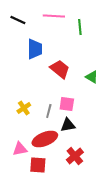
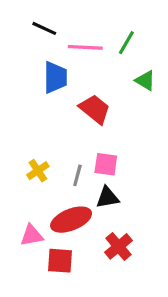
pink line: (54, 16) -> (85, 47), moved
black line: (18, 20) -> (44, 28), moved
green line: (80, 27) -> (126, 43), turned 35
green triangle: (92, 77) -> (145, 81), moved

